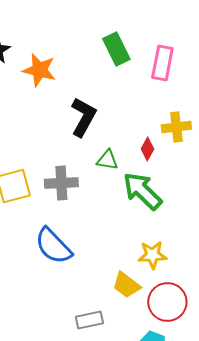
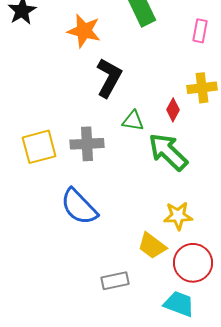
pink rectangle: (162, 63) -> (200, 31), moved, size x0.7
orange star: (39, 70) -> (84, 31), moved

